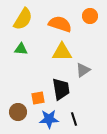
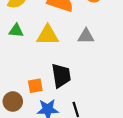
yellow triangle: (62, 52) -> (48, 35), moved
gray triangle: (83, 70) -> (86, 36), moved, turned 35

